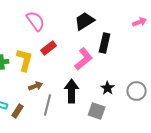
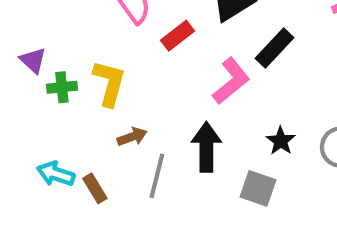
black rectangle: (105, 43) -> (275, 48), turned 30
red rectangle: (49, 48) -> (177, 36), moved
brown rectangle: (18, 111) -> (95, 188), turned -64

